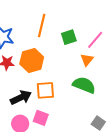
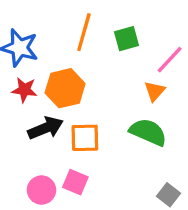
green square: (69, 37) -> (127, 39), moved
black arrow: (21, 98) -> (46, 128), moved

